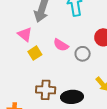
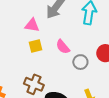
pink triangle: (25, 34) -> (32, 25), turned -49

